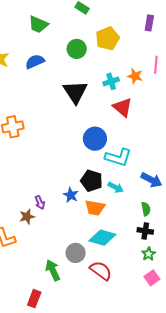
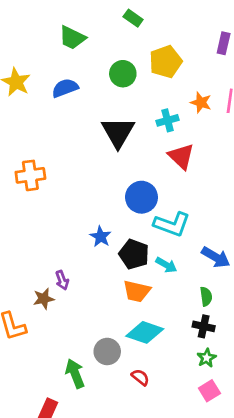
orange star: (135, 76) -> (201, 102), moved
blue star: (71, 195) -> (100, 237), moved
red semicircle: (101, 271) -> (140, 377), size x0.6

